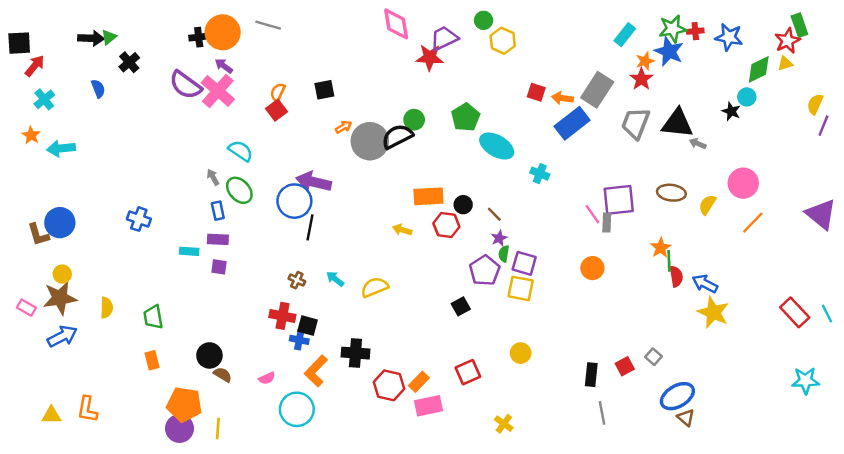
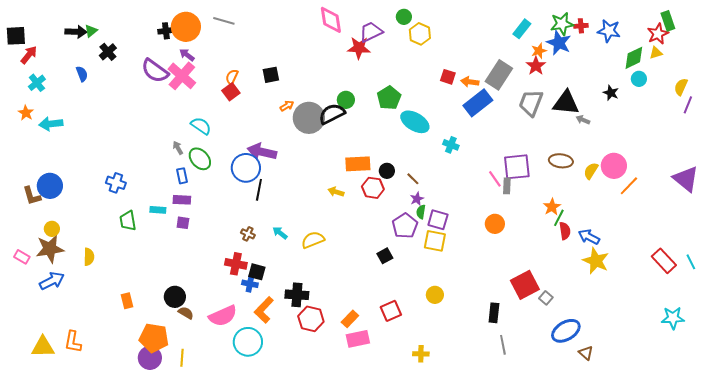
cyan circle: (747, 97) -> (639, 79), moved
pink circle: (743, 183) -> (614, 166), moved
green line: (669, 261) -> (559, 218), turned 30
green trapezoid: (153, 317) -> (128, 221), moved
red square: (625, 366) -> (525, 285), moved, size x1.8
pink semicircle: (267, 378) -> (223, 316), size x2.0
red hexagon: (389, 385) -> (311, 319), moved
yellow triangle: (51, 415) -> (43, 347), size x1.4
brown triangle: (686, 418) -> (586, 353), moved
yellow cross: (504, 424) -> (421, 354), turned -35

